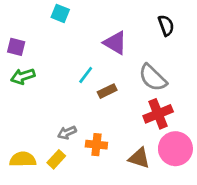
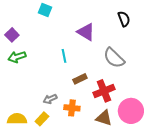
purple square: (16, 47) -> (12, 35), turned 32
cyan line: (86, 75) -> (64, 56), turned -48
brown rectangle: (107, 91) -> (80, 79), moved
red cross: (158, 114) -> (104, 91), moved

